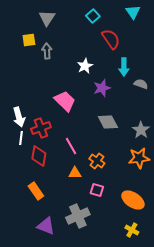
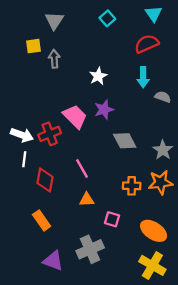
red semicircle: (111, 39) -> (147, 44), moved, turned -80
purple star: (102, 88) -> (104, 110), moved
white arrow: (19, 117) -> (22, 135), turned -54
red cross: (41, 128) -> (50, 134), moved
orange cross: (97, 161) -> (132, 186), moved, turned -35
yellow cross: (132, 230) -> (152, 265), size x1.6

